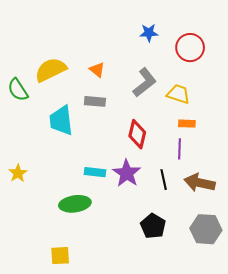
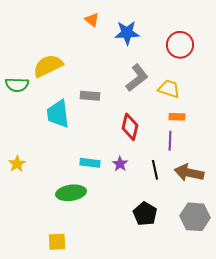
blue star: (149, 33) -> (127, 33), moved, size x1.4
orange triangle: (97, 70) -> (92, 20), moved
green semicircle: (18, 90) -> (17, 85), turned -55
purple star: (127, 173) -> (120, 164), size x0.6

